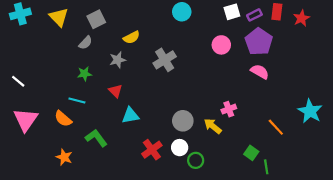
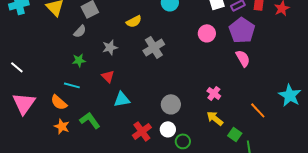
yellow semicircle: (131, 37) -> (134, 21), moved
pink semicircle: (260, 72) -> (243, 58), turned 30
pink cross: (229, 109) -> (214, 93), turned -32
yellow arrow: (213, 126) -> (215, 118), moved
orange star: (64, 157) -> (62, 126), moved

